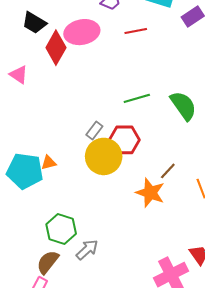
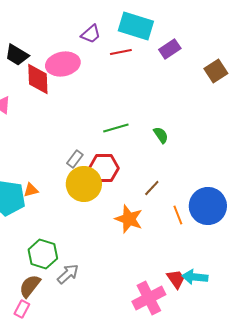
red line: (136, 31) -> (121, 52), moved
red diamond: (56, 48) -> (38, 79), turned -32
green semicircle: (183, 106) -> (161, 135), size x0.6
brown line: (168, 171) -> (152, 188), moved

